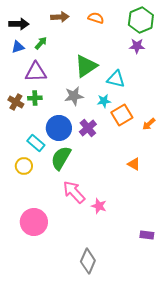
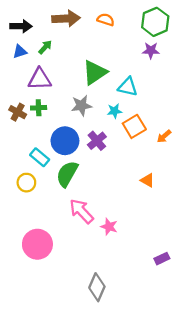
brown arrow: (60, 17) -> (66, 19), size x1.4
purple rectangle: (147, 235) -> (162, 259), turned -32

